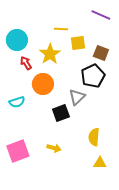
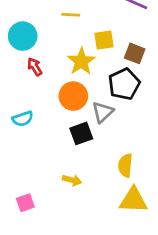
yellow line: (61, 29) -> (71, 15), moved
yellow star: (50, 54) -> (81, 61), moved
orange circle: (43, 84) -> (73, 96), moved
pink square: (18, 151) -> (25, 203), moved, size x0.6
yellow triangle: (100, 163) -> (133, 200), size x1.6

